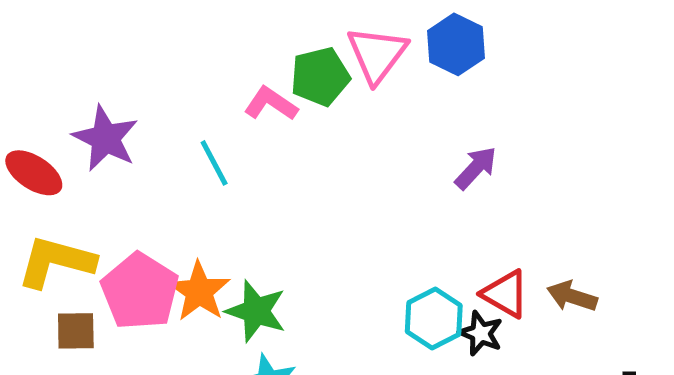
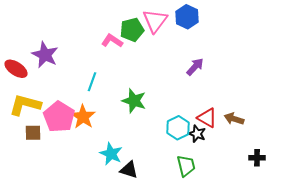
cyan line: (214, 163) -> (92, 82), moved, turned 48
green star: (256, 311) -> (134, 101), moved

